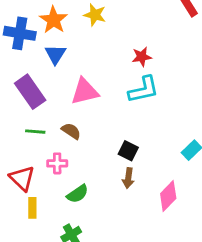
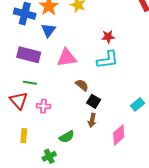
purple rectangle: (30, 92) -> (29, 55), turned -45
brown semicircle: (71, 131) -> (82, 85), moved
red triangle: (22, 178) -> (19, 101), moved
green semicircle: (78, 194) -> (67, 137), moved

